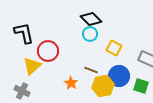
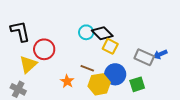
black diamond: (91, 19) -> (102, 33), moved
green square: (141, 86) -> (137, 84), turned -35

